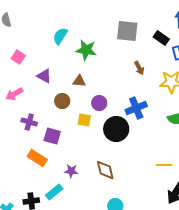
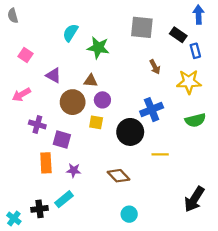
brown circle: (62, 101) -> (73, 102), size x1.5
purple circle: (99, 103) -> (102, 100), moved
orange rectangle: (37, 158) -> (46, 163), turned 54
yellow line: (164, 165) -> (160, 154), moved
brown diamond: (105, 170) -> (118, 176), turned -30
purple star: (71, 171) -> (74, 170), moved

